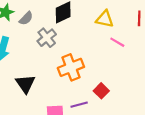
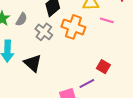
orange cross: (71, 67) -> (73, 27), moved, turned -35
black triangle: (25, 84) -> (33, 63), moved

